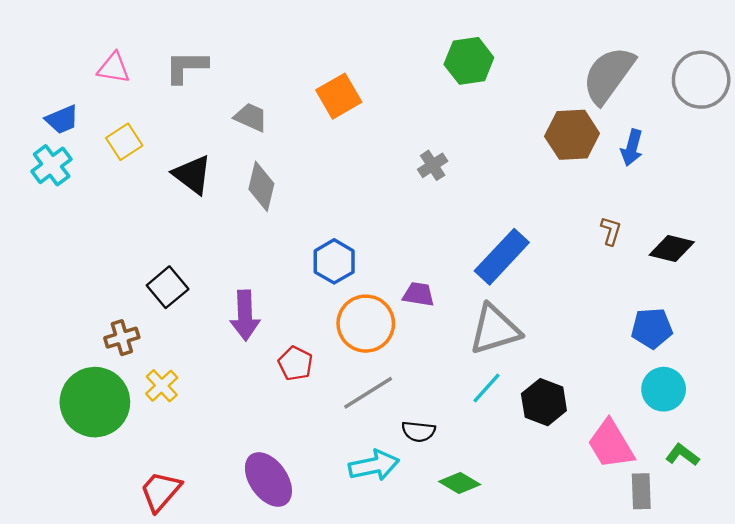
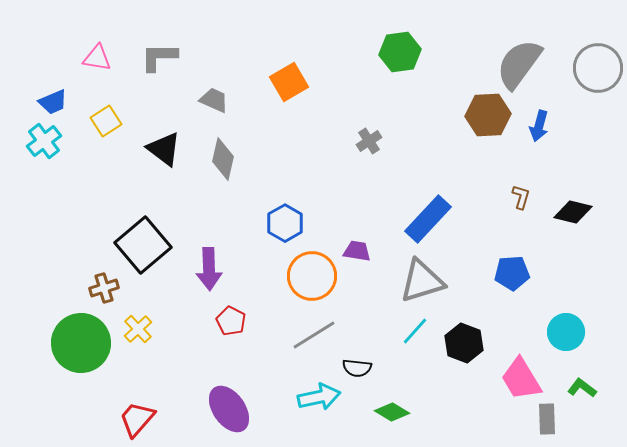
black square: (168, 287) -> (143, 245), size x1.6
blue pentagon: (652, 328) -> (512, 273), moved
red pentagon: (295, 363) -> (231, 321), moved

